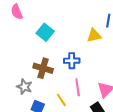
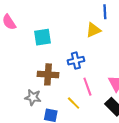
cyan square: (45, 32) -> (43, 37), turned -36

